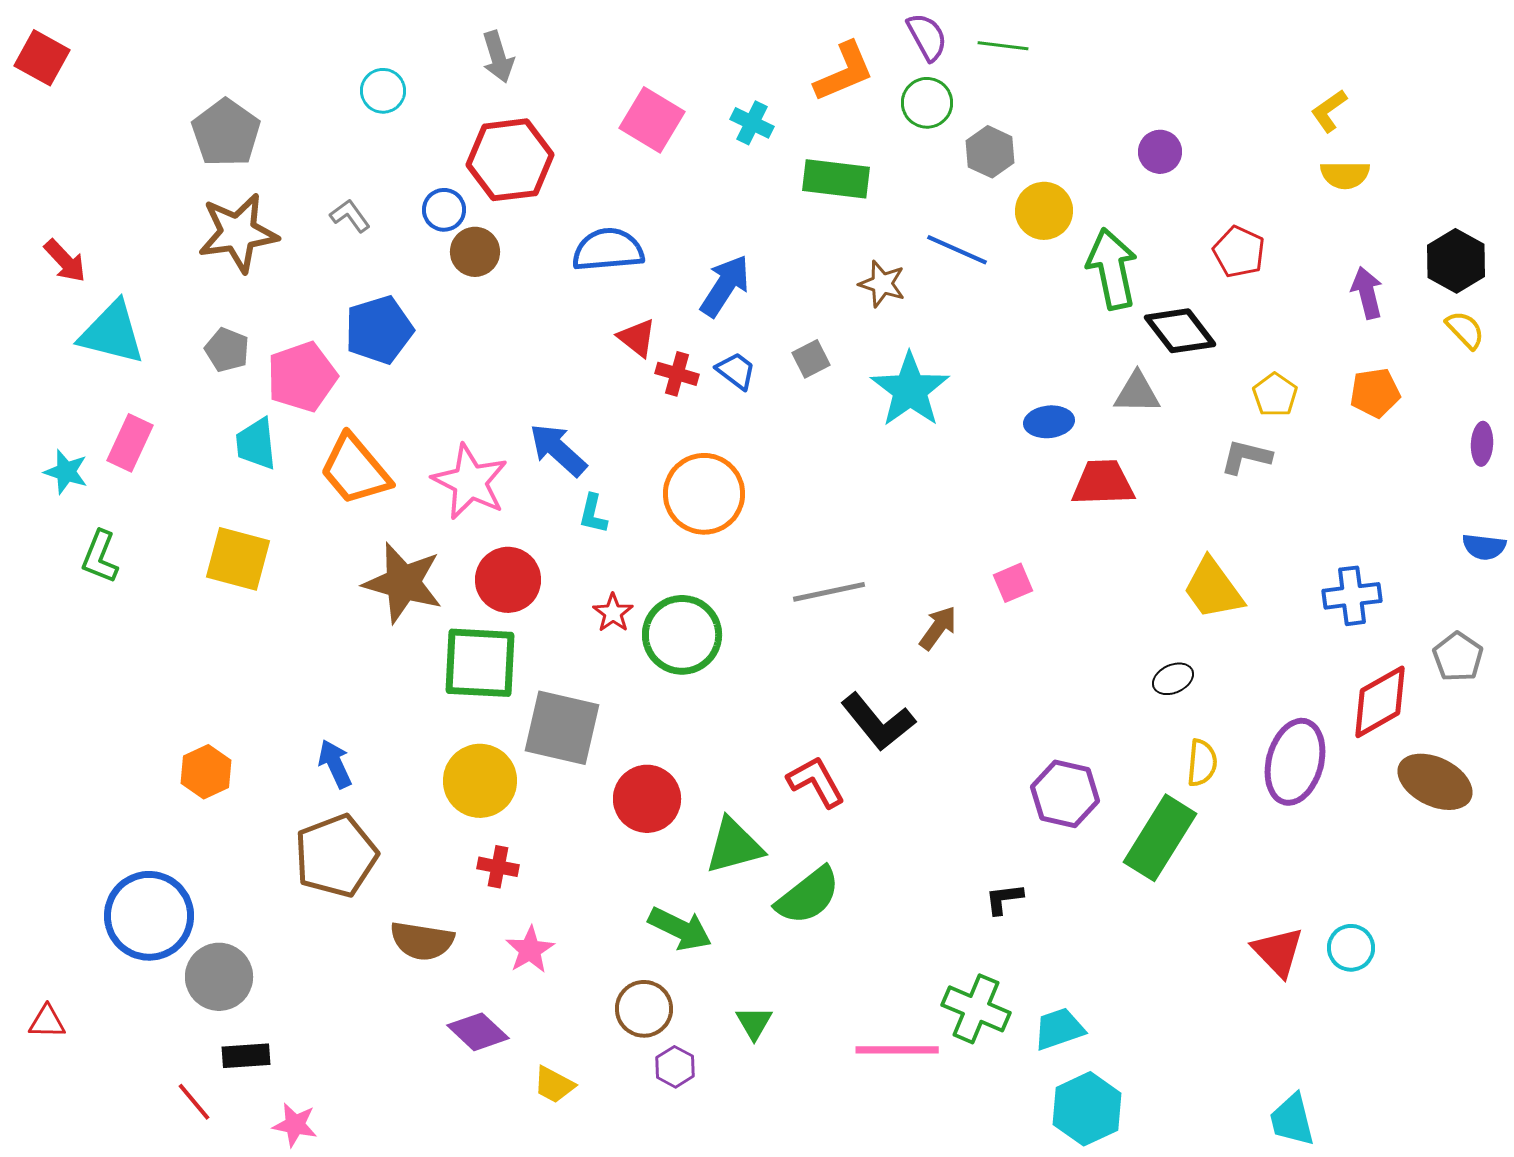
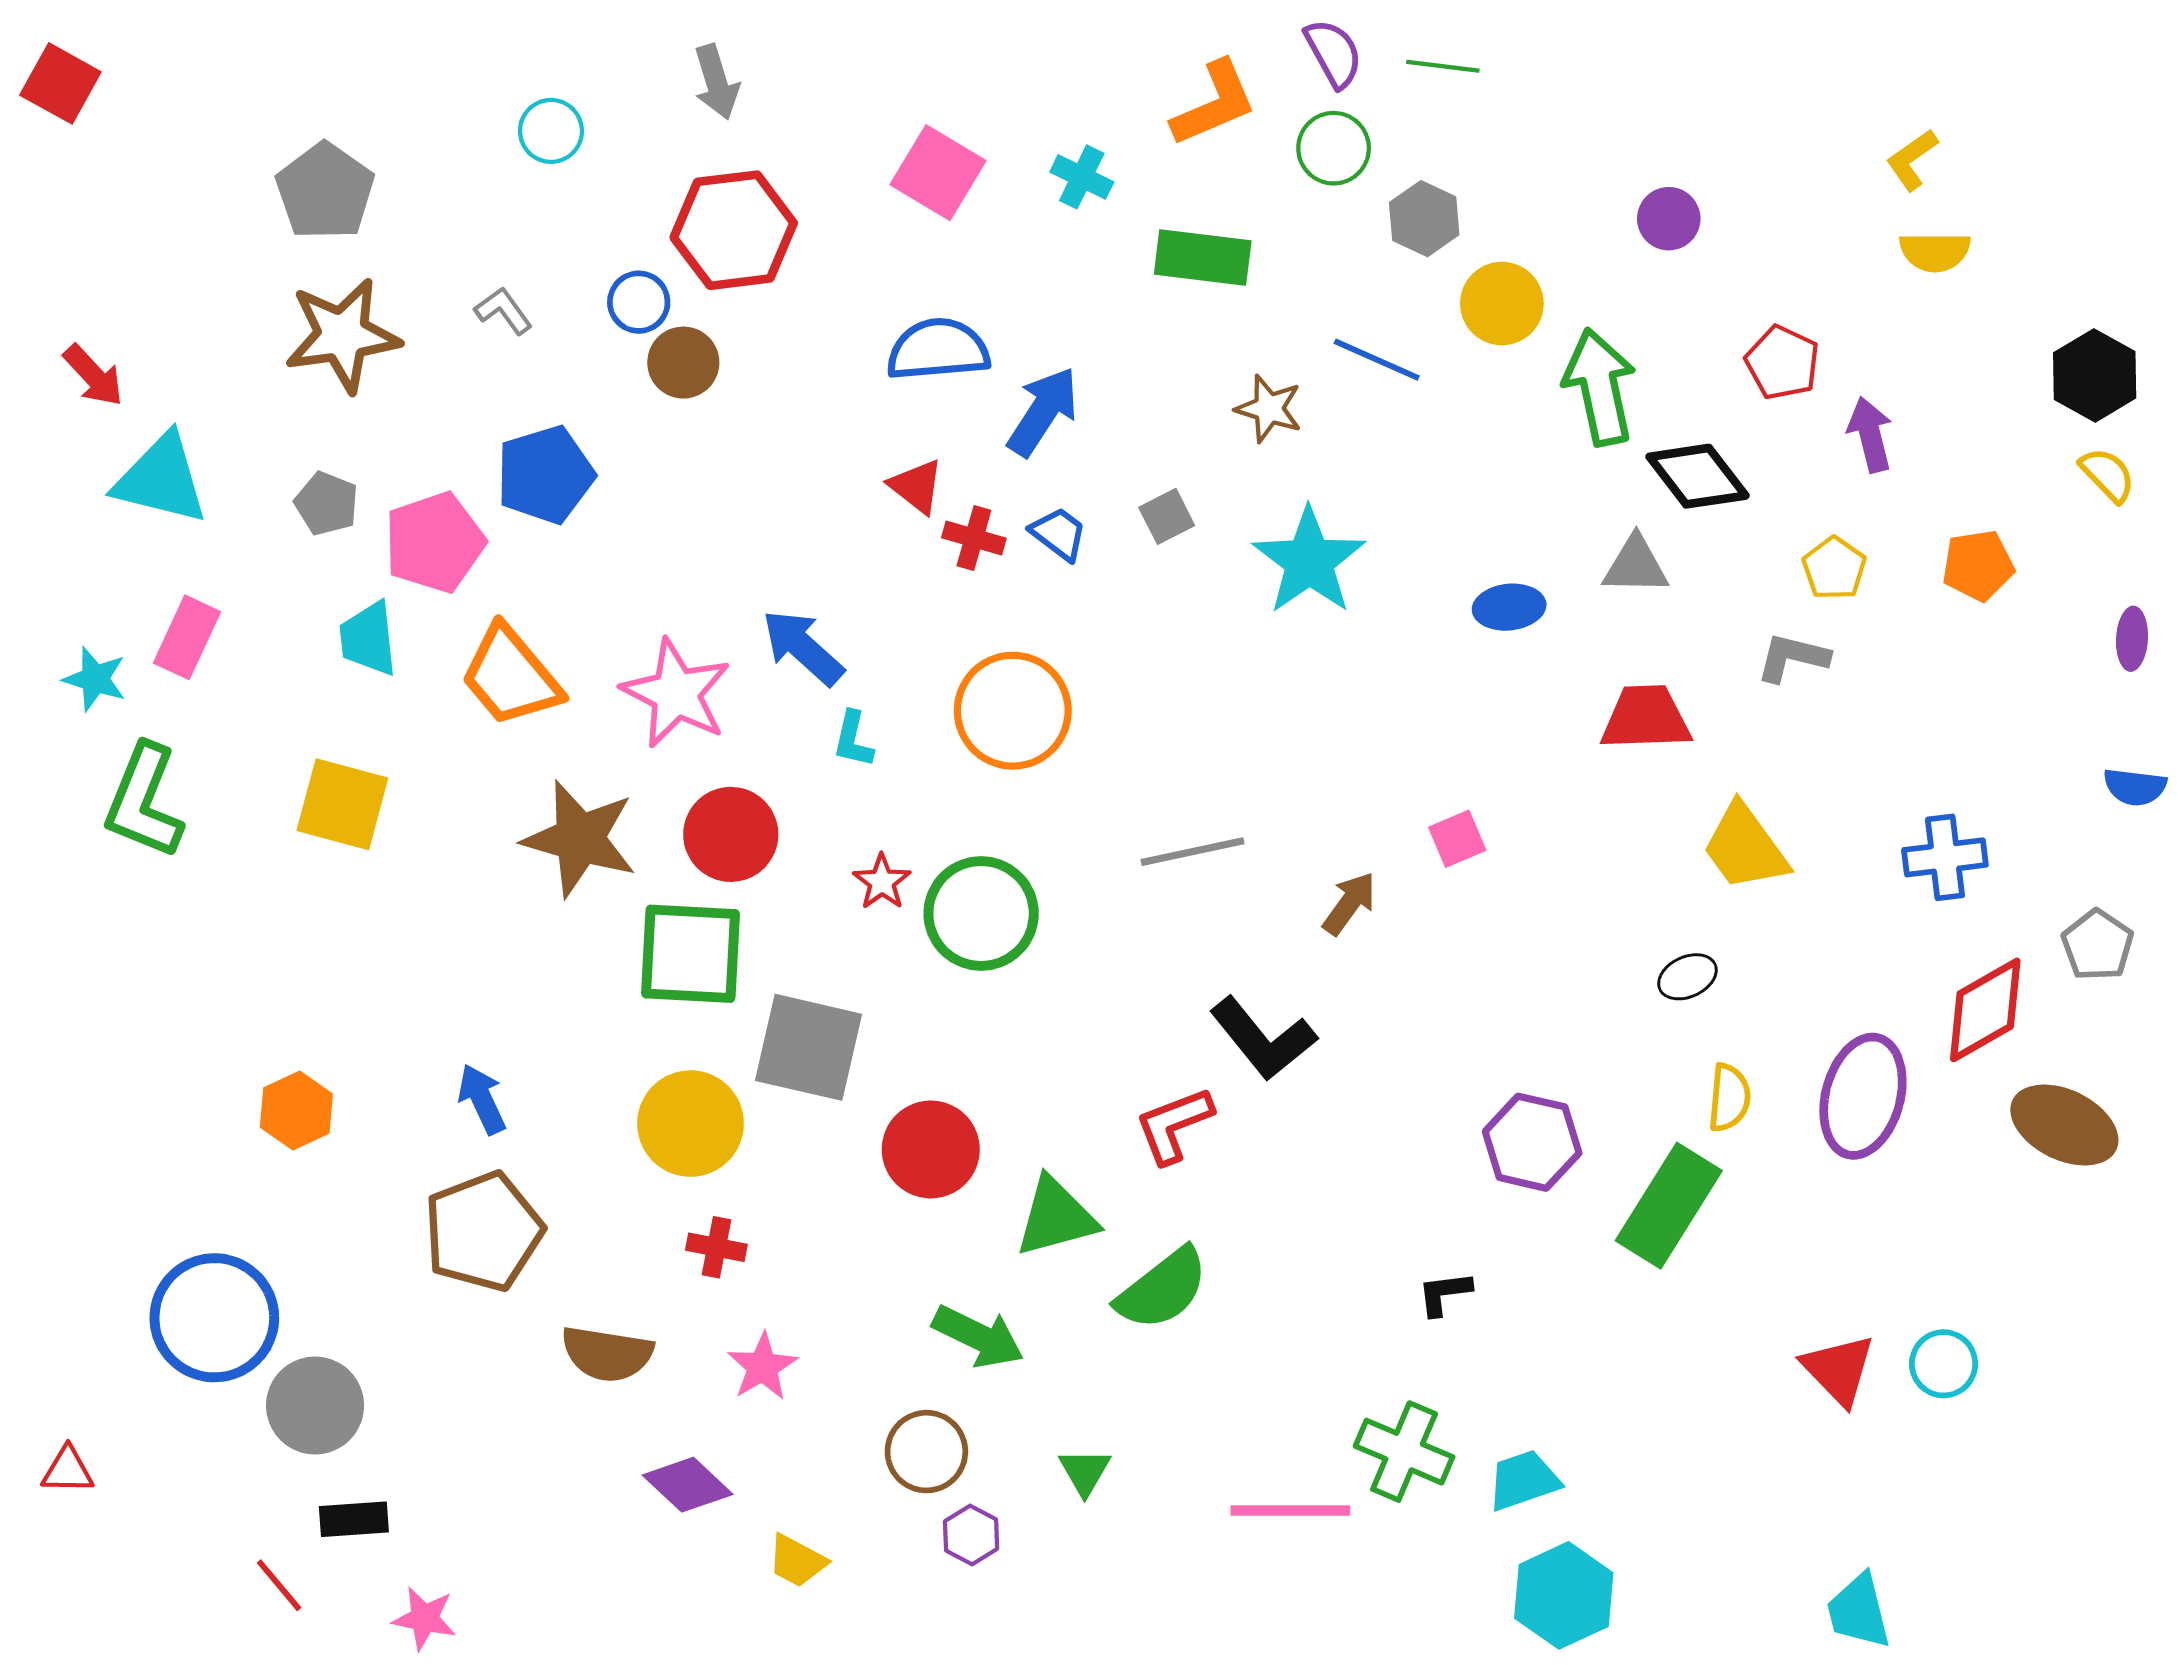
blue semicircle: (608, 250) -> (938, 350), moved
purple arrow: (1367, 293) -> (1870, 434), moved
red trapezoid: (1103, 483) -> (1646, 718), moved
green L-shape: (100, 557) -> (144, 801), size x1.5
red L-shape: (816, 782) -> (1174, 1125), turned -82

